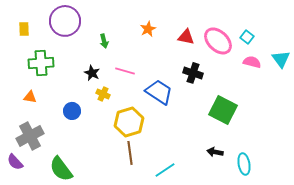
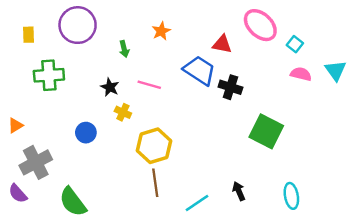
orange star: (148, 29) -> (161, 31), moved
pink ellipse: (218, 41) -> (260, 25), moved
blue trapezoid: (159, 92) -> (199, 70), moved
orange triangle: (30, 97) -> (15, 125), moved, turned -40
black arrow: (215, 152) -> (239, 191), moved, turned 56

